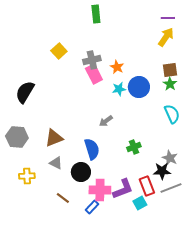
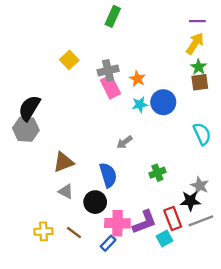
green rectangle: (96, 14) -> (113, 16), turned 30
green star: (170, 84) -> (199, 67), moved
gray hexagon: (17, 137) -> (26, 129), moved
yellow cross: (27, 176) -> (43, 231), moved

